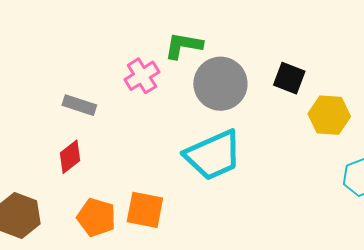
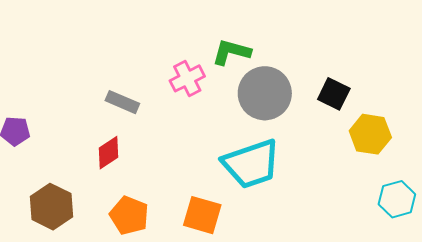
orange square: (145, 210) -> (202, 215), moved

